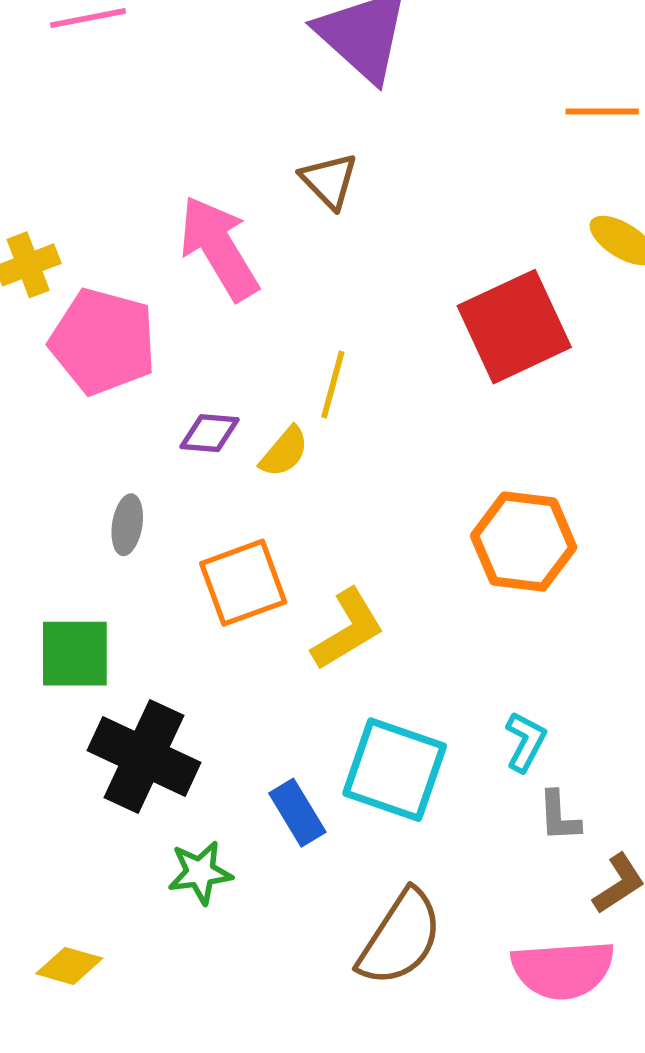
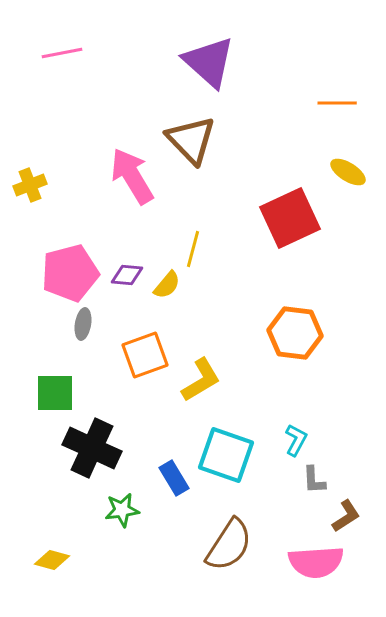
brown triangle: (329, 181) -> (191, 140), size x1.6
pink pentagon: (103, 342) -> (70, 273), moved, turned -30

